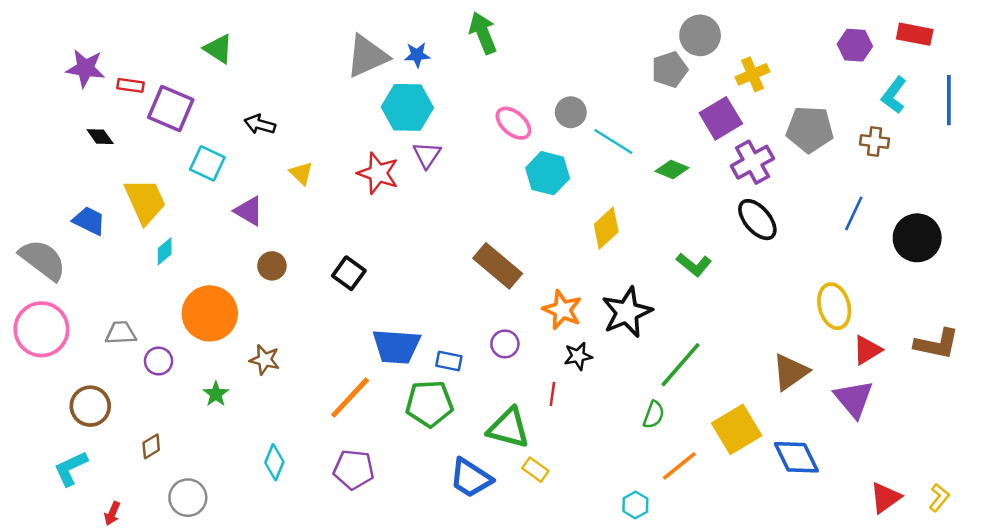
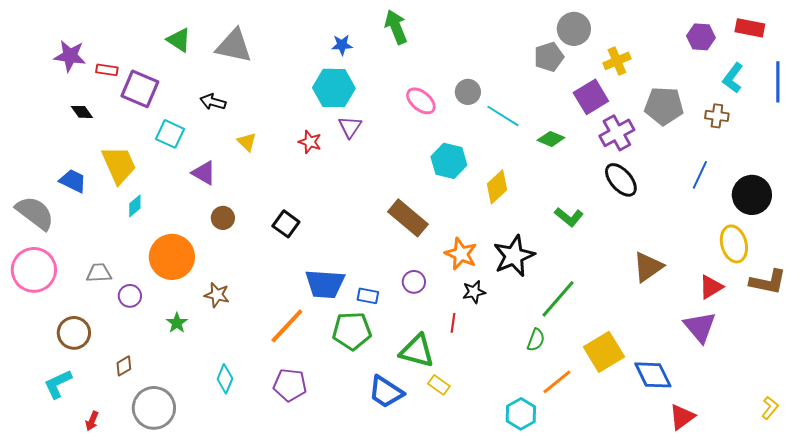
gray triangle: (367, 56) -> (234, 46), moved, turned 36
red star: (378, 173) -> (310, 142), size x0.7
cyan hexagon: (548, 173) -> (449, 161), moved
yellow ellipse: (834, 306) -> (734, 244), moved
brown triangle: (790, 372) -> (648, 267), moved
gray circle: (188, 498) -> (154, 408), size x1.4
red triangle: (885, 498) -> (682, 417), moved
cyan hexagon: (635, 505) -> (521, 414), size x1.4

